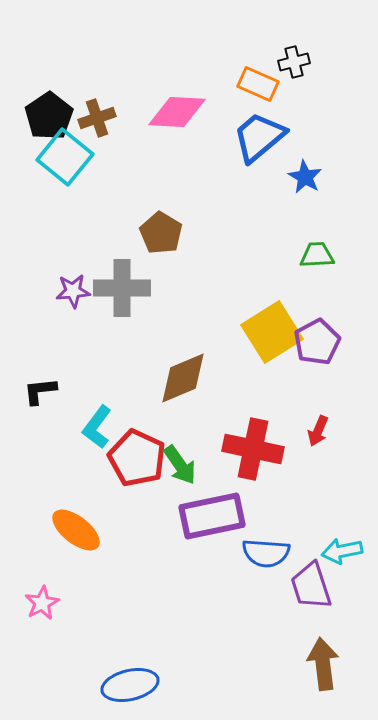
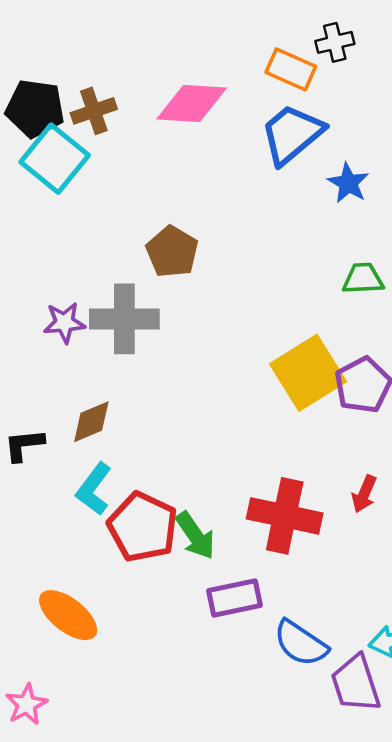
black pentagon: (49, 116) -> (35, 108), turned -30
brown diamond: (183, 378) -> (91, 422), moved, size x0.7
purple rectangle: (212, 516) -> (235, 598), size x0.7
blue semicircle: (266, 553) -> (301, 643), turned 30

